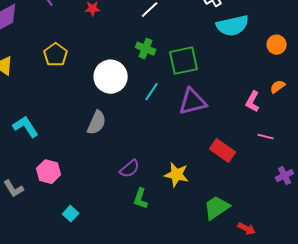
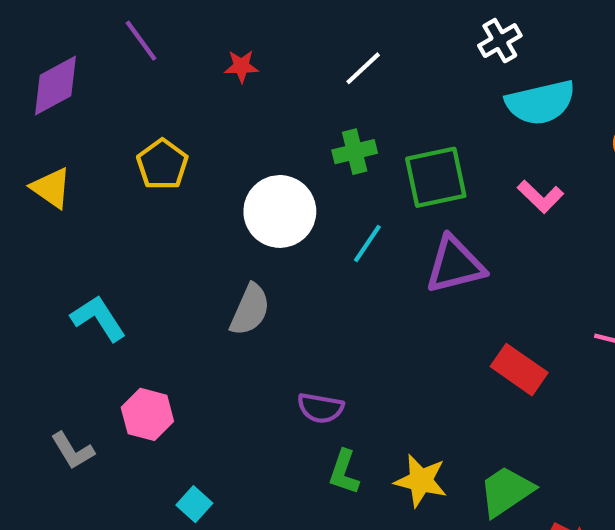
green cross: (146, 49) -> (355, 152), turned -36
pink L-shape: (253, 102) -> (540, 197), moved, turned -75
purple semicircle: (130, 169) -> (320, 408), turned 50
yellow star: (177, 175) -> (421, 481), moved

